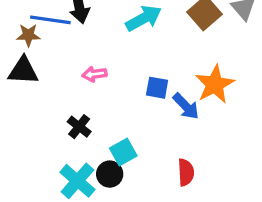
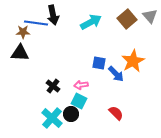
pink arrow: (94, 74) -> (81, 85), moved
cyan square: (123, 152) -> (79, 101), turned -35
red semicircle: (186, 172) -> (116, 113), turned -42

